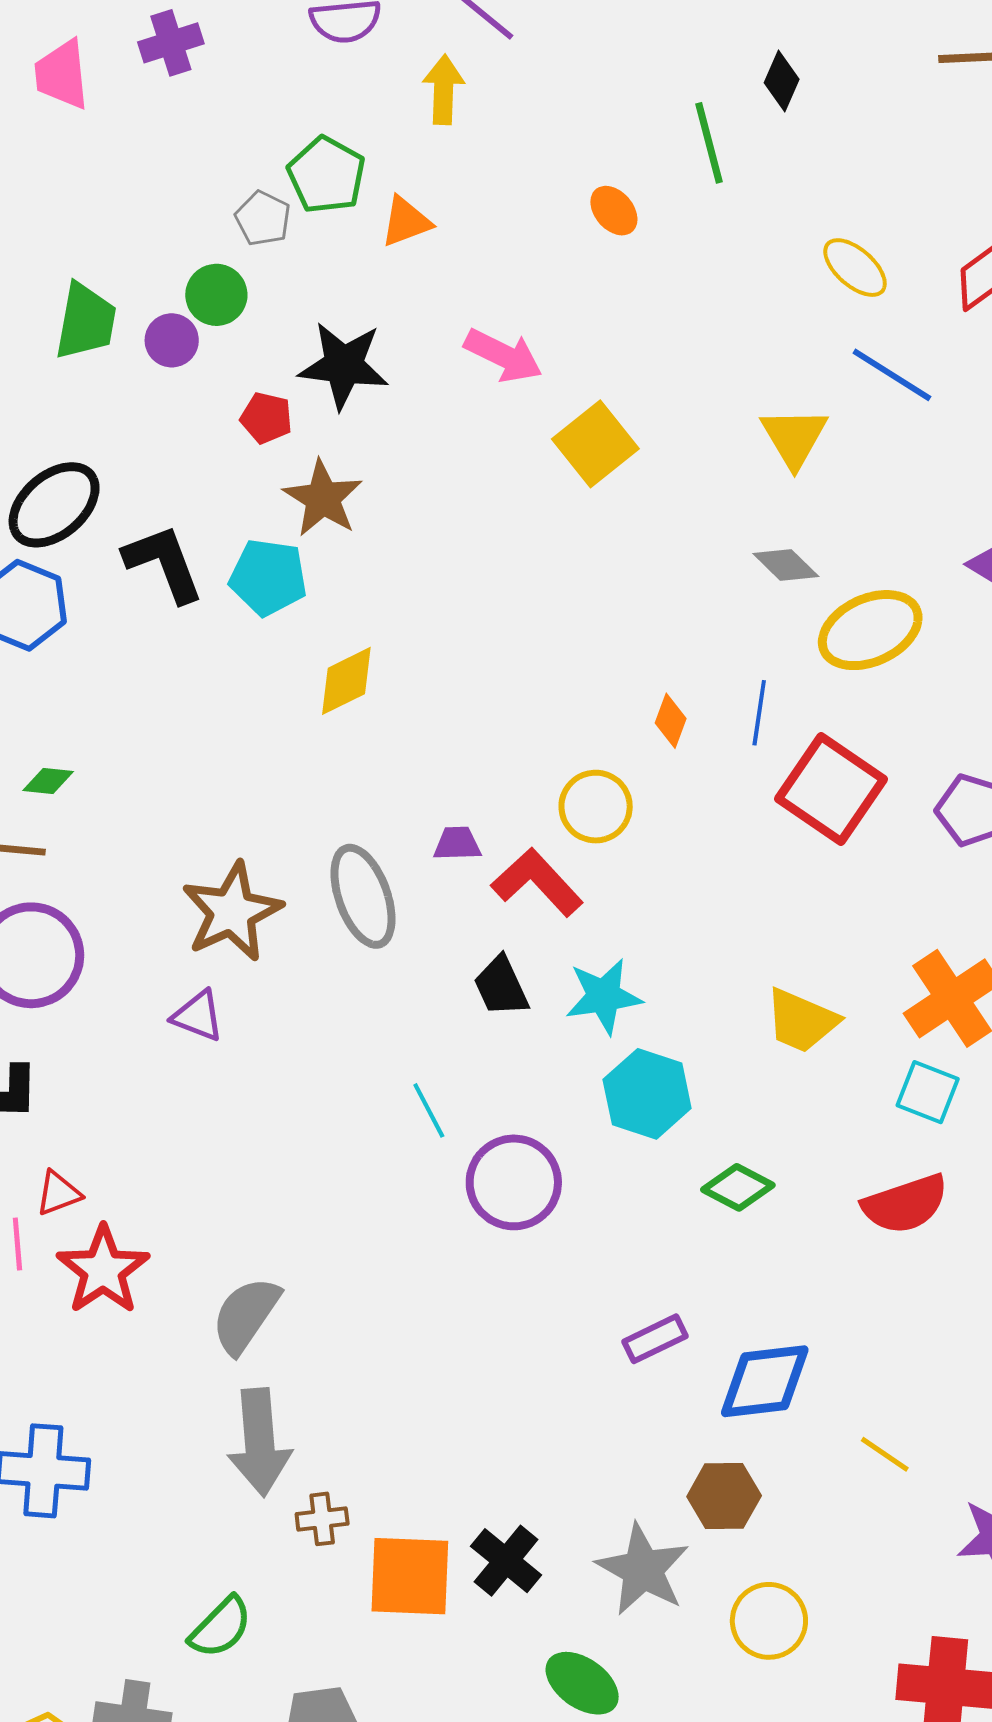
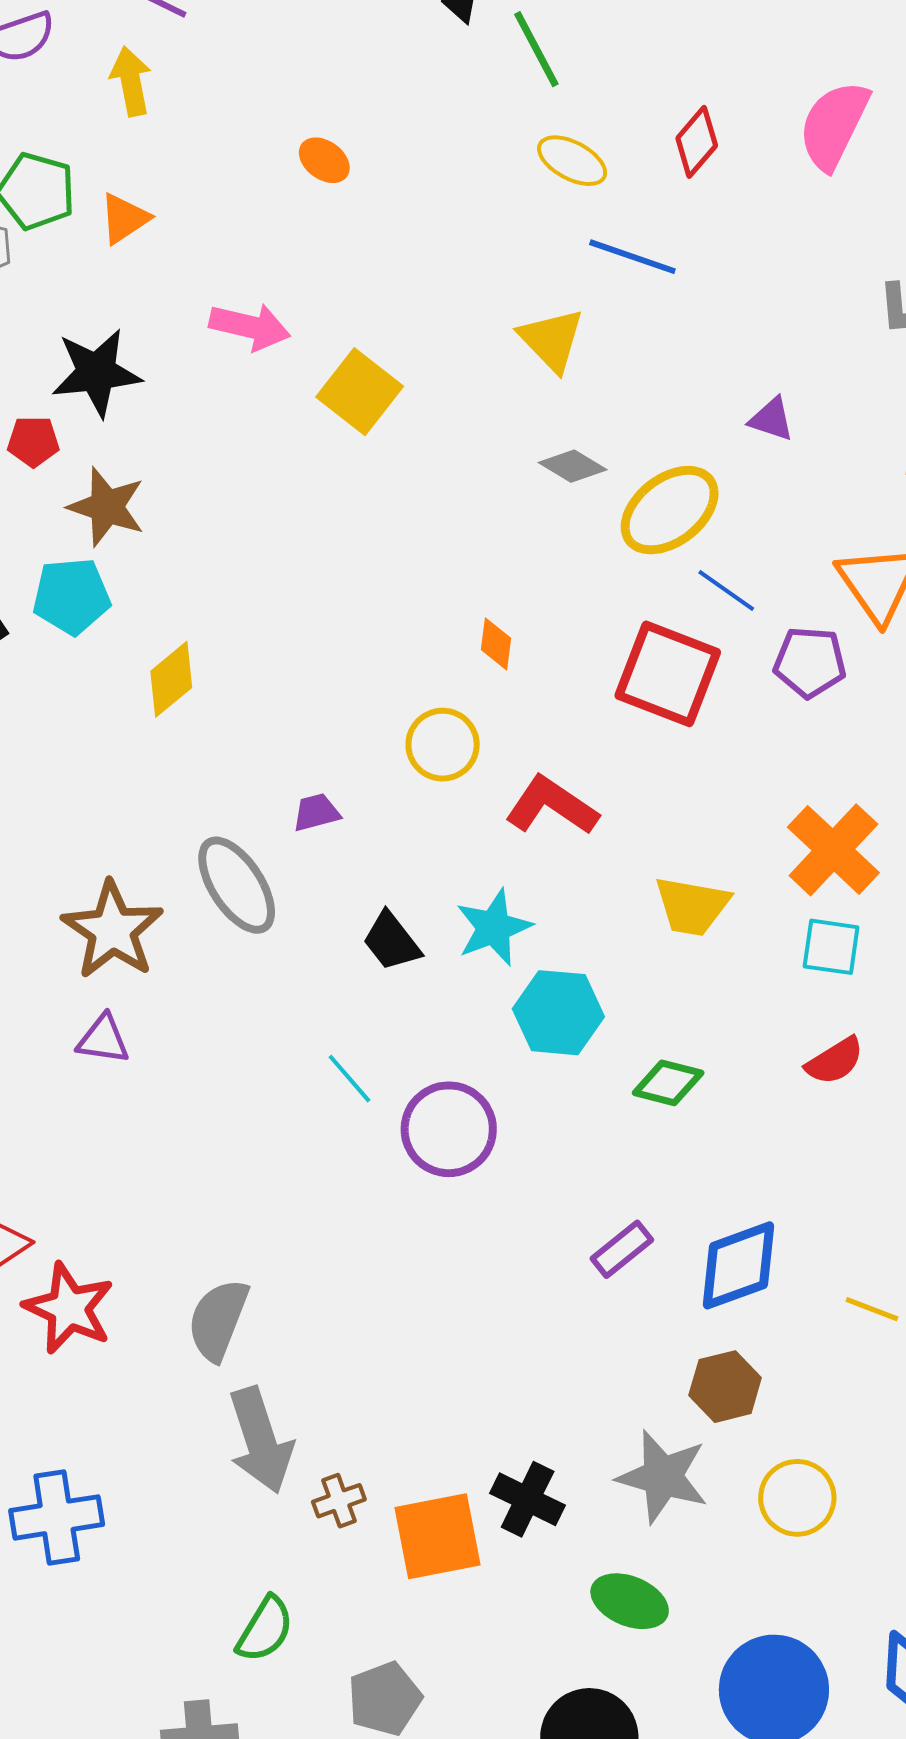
green line: (709, 143) -> (536, 49), moved
blue line: (759, 713) -> (726, 591), moved, turned -50
red L-shape: (537, 882) -> (552, 806), moved
red semicircle: (905, 1204) -> (835, 1061), size x0.7

